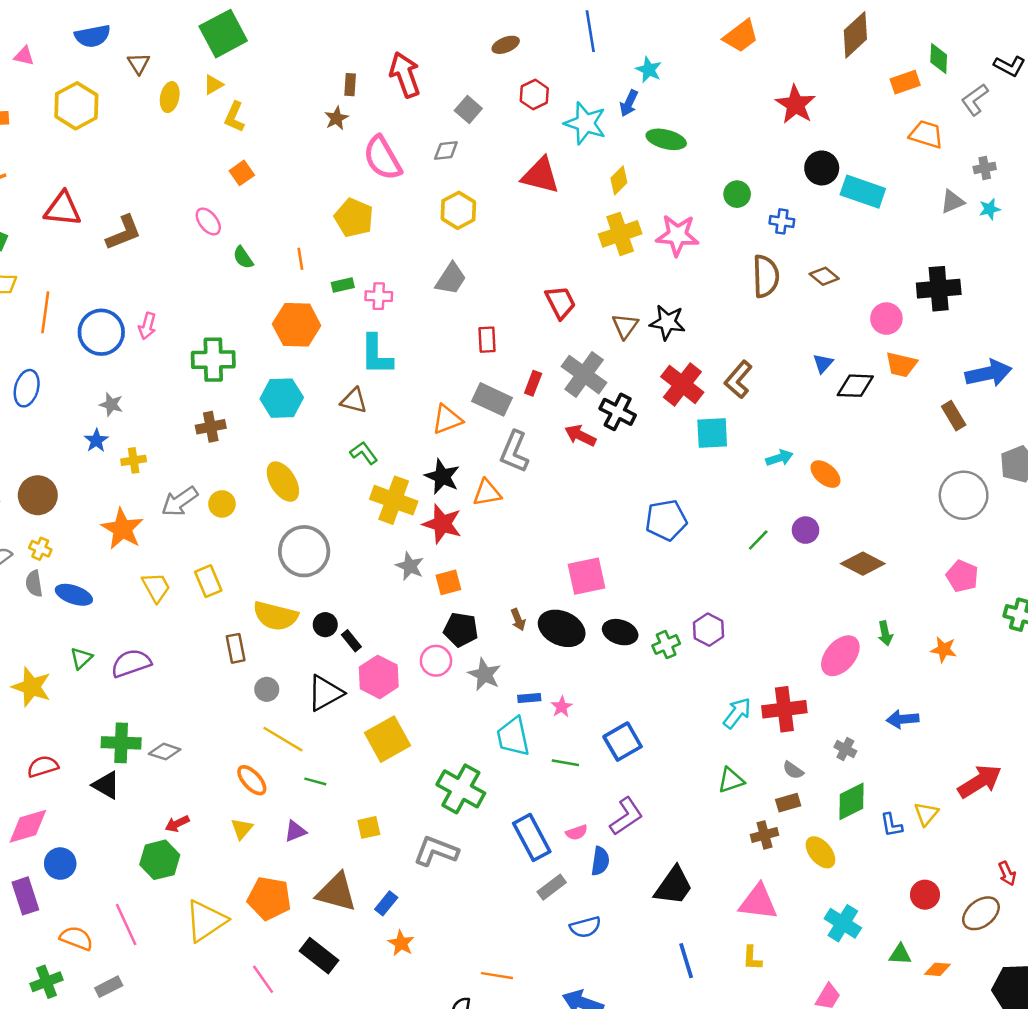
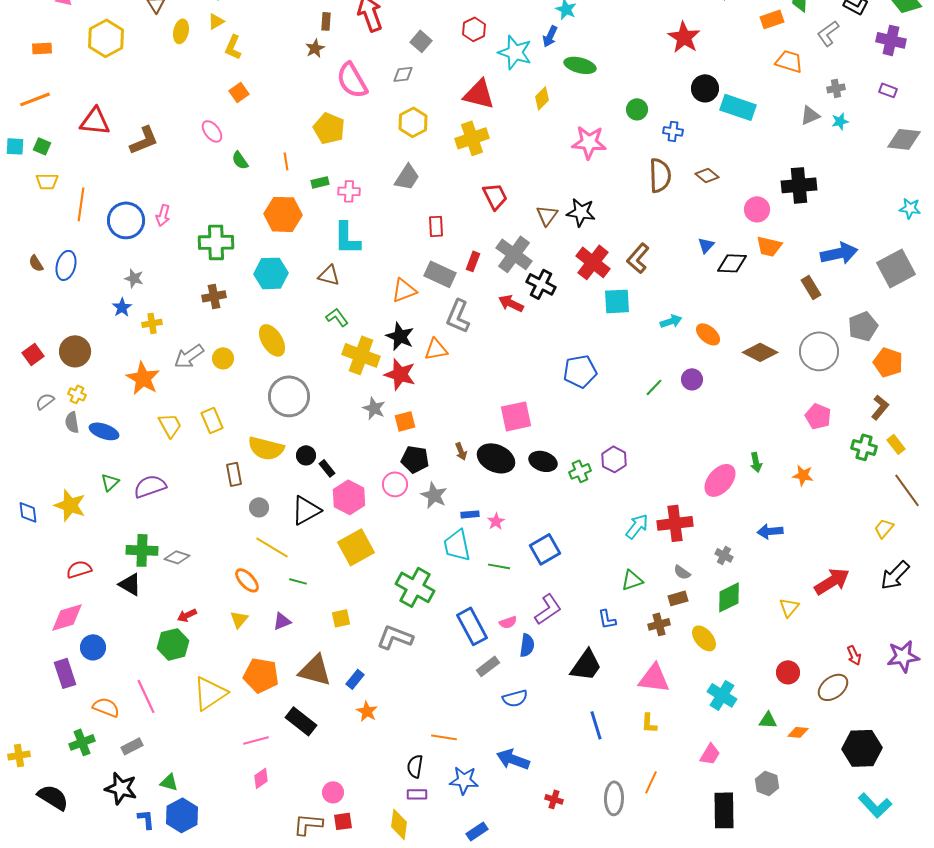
yellow cross: (620, 234) -> (472, 138), moved
brown diamond: (863, 564) -> (760, 352), moved
blue L-shape: (891, 825) -> (607, 619), moved
pink line: (263, 979) -> (256, 740), turned -70

